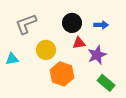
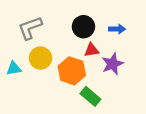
yellow circle: (46, 50) -> (40, 58), moved
orange hexagon: (62, 74) -> (72, 71), moved
green rectangle: (106, 83) -> (90, 96), moved

